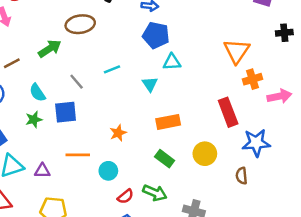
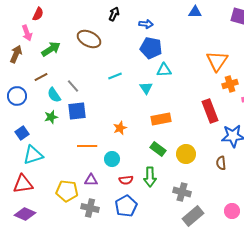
brown ellipse: (80, 24) -> (89, 39), turned 35
green arrow: (50, 49) -> (51, 49), moved
brown line: (12, 63) -> (41, 77), moved
gray line: (77, 82) -> (73, 86), moved
yellow circle: (205, 154) -> (186, 154), moved
purple triangle: (42, 171) -> (91, 180), moved
green arrow: (155, 193) -> (150, 177), turned 66
red semicircle: (125, 196) -> (126, 180), turned 32

